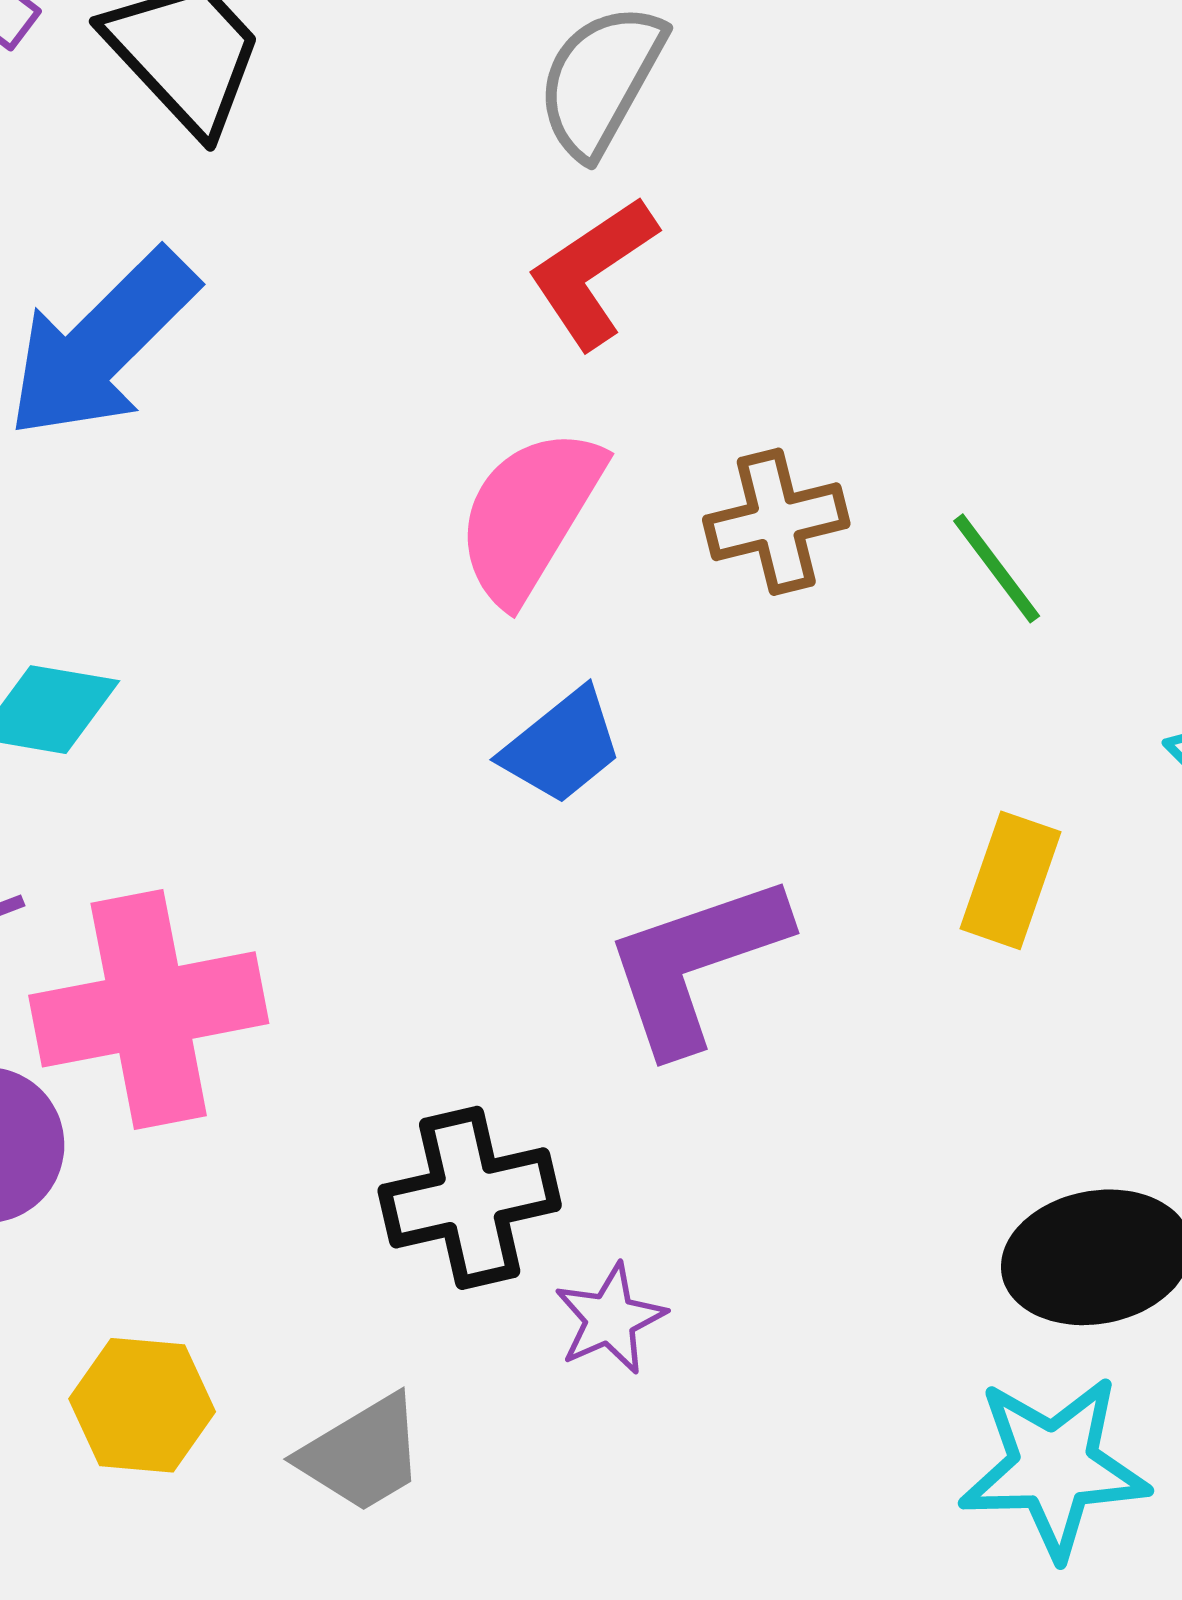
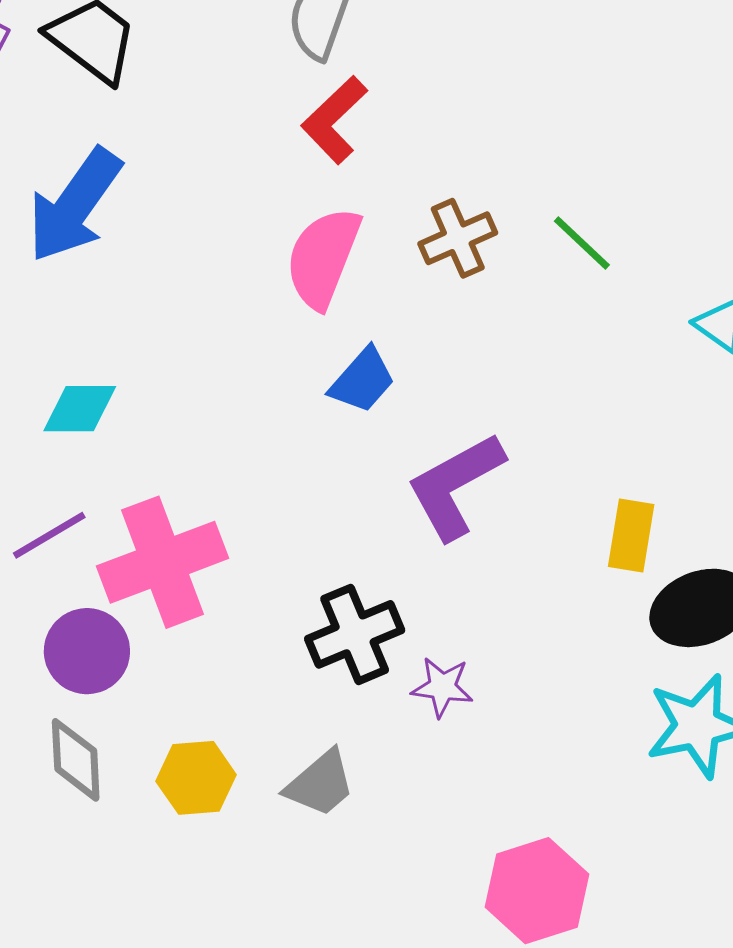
yellow rectangle: (1011, 880) -> (631, 536), moved
purple star: (610, 1319) -> (442, 687), turned -30

